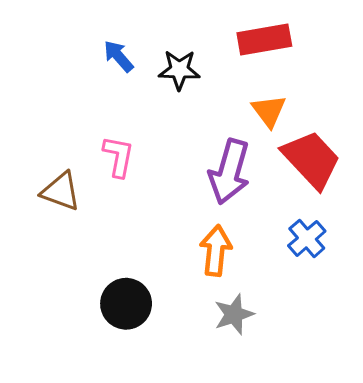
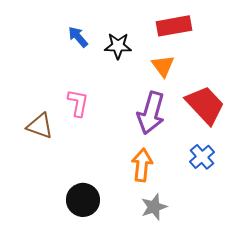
orange triangle: (269, 111) -> (163, 66), moved

